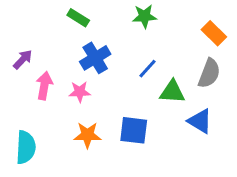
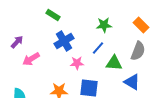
green star: (144, 16) -> (104, 25), moved
pink arrow: (44, 86) -> (31, 59), turned -132
pink star: (80, 92) -> (77, 63), moved

